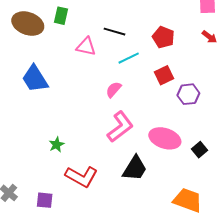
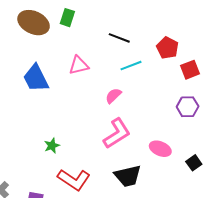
pink triangle: (86, 47) -> (79, 65), moved, turned -30
red square: (164, 75) -> (190, 70), moved
pink ellipse: (165, 138) -> (160, 149), size x0.7
black trapezoid: (135, 168) -> (128, 176), turned 40

